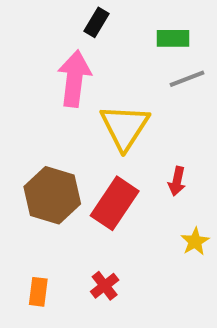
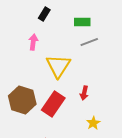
pink arrow: (74, 79) -> (33, 42), size x0.6

